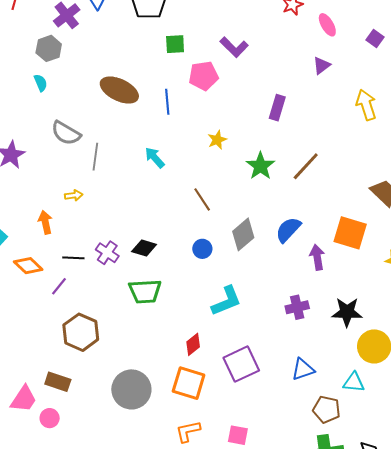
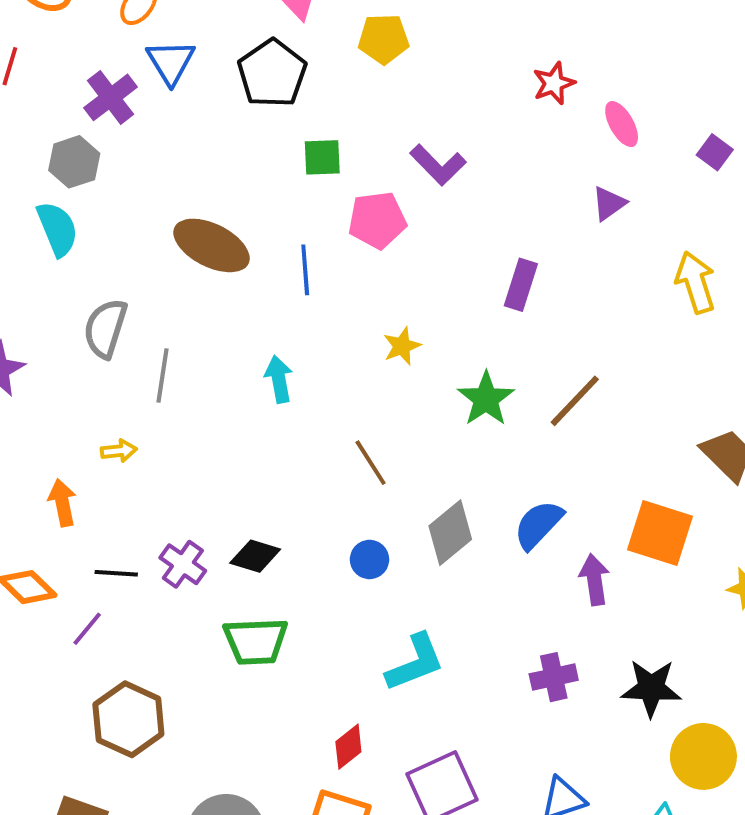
cyan semicircle: (41, 83) -> (57, 229), size x1.6
gray semicircle: (66, 133) -> (105, 328), turned 76
cyan arrow: (155, 158) -> (279, 379), turned 30

